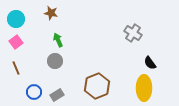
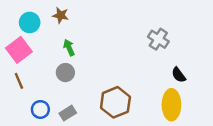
cyan circle: (16, 19) -> (30, 22), moved
pink square: (16, 42) -> (19, 50), size x1.5

